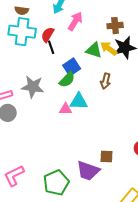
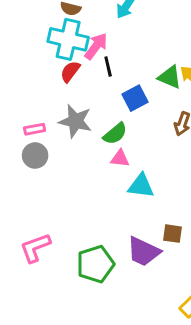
pink arrow: (75, 21) -> (96, 46), moved
red semicircle: (48, 35) -> (70, 72), moved
green semicircle: (67, 80) -> (115, 134), moved
cyan triangle: (79, 101) -> (141, 186), moved

